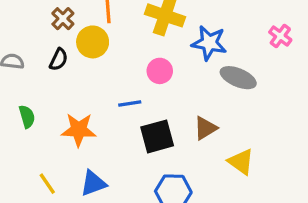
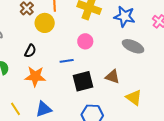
blue star: (209, 43) -> (124, 16), moved
black semicircle: (59, 59) -> (30, 51), moved
brown triangle: (205, 128) -> (112, 77), turned 49

